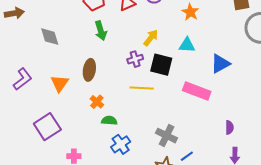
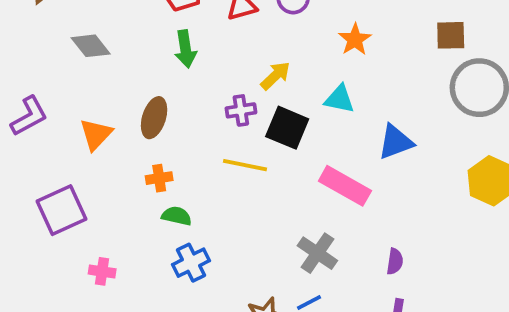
gray diamond: (50, 37) -> (91, 46), turned -30
orange cross: (97, 102) -> (159, 178), turned 32
gray cross: (167, 136) -> (317, 253), moved

